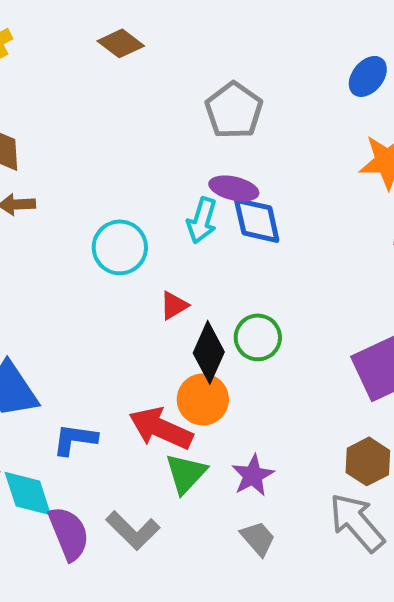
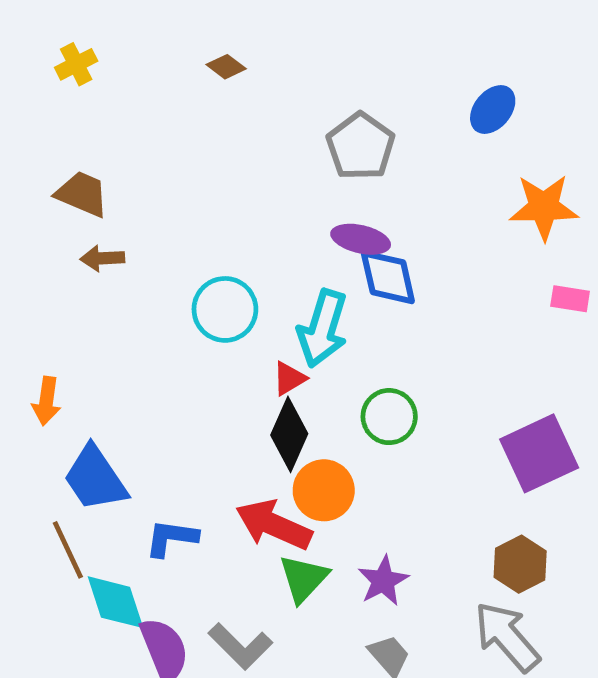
brown diamond: (121, 43) -> (226, 67), size x0.7
blue ellipse: (368, 76) -> (493, 109), moved
cyan arrow: (202, 220) -> (323, 328), moved, size x1.4
black diamond: (209, 352) -> (289, 434), moved

